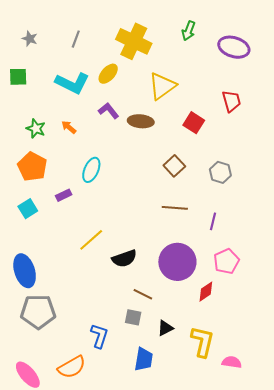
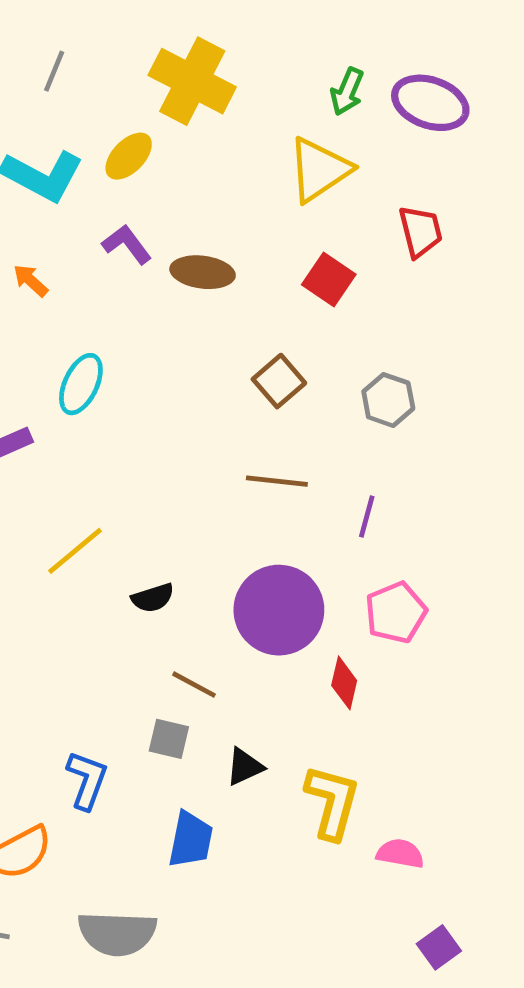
green arrow: (189, 31) -> (347, 92), moved
yellow triangle: (162, 86) -> (319, 170), moved
black semicircle: (124, 258) -> (153, 598), size x0.7
red diamond: (206, 292) -> (344, 683), turned -45

